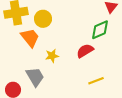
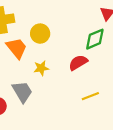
yellow circle: (43, 19) -> (40, 34), moved

